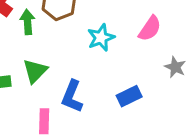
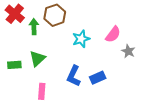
gray star: (175, 67) -> (128, 51), moved
blue L-shape: (72, 96) -> (74, 76), moved

